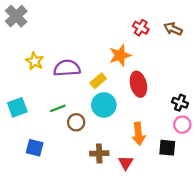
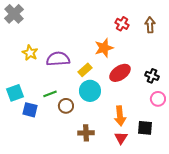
brown arrow: (173, 29) -> (150, 25), turned 63
red ellipse: (138, 84) -> (120, 73), turned 70
black cross: (180, 103) -> (152, 76), moved
pink circle: (182, 125) -> (158, 99), moved
blue square: (35, 148) -> (30, 110), moved
red triangle: (126, 163) -> (121, 138), moved

